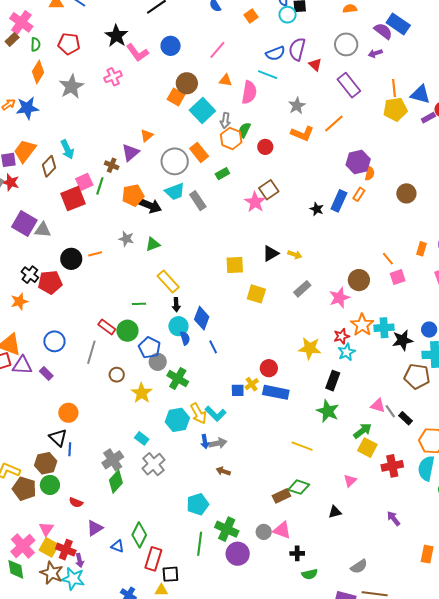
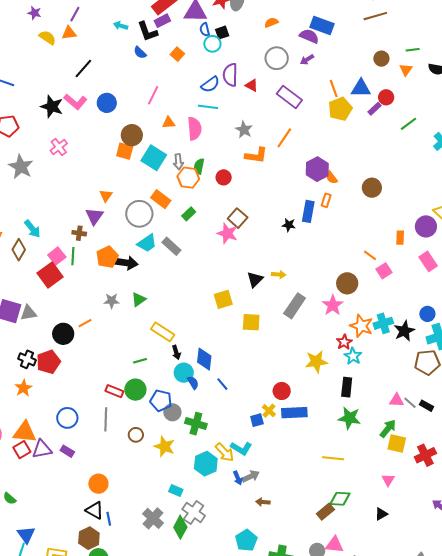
pink L-shape: (137, 53) -> (75, 102), moved
orange semicircle: (370, 174) -> (331, 177), turned 144
gray rectangle: (302, 289) -> (295, 306), size x1.4
green diamond: (116, 481) -> (180, 527), moved

